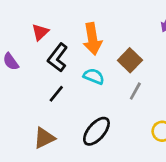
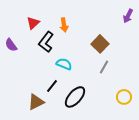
orange arrow: (92, 39) -> (64, 25), moved, size x0.6
cyan semicircle: (94, 76) -> (64, 64), moved
black line: (56, 94) -> (52, 86), moved

